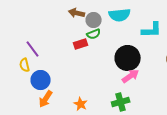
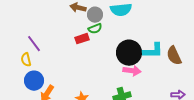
cyan L-shape: (152, 30) -> (153, 51), moved
pink arrow: (131, 76) -> (132, 71), turned 42
blue circle: (41, 80) -> (34, 81), moved

